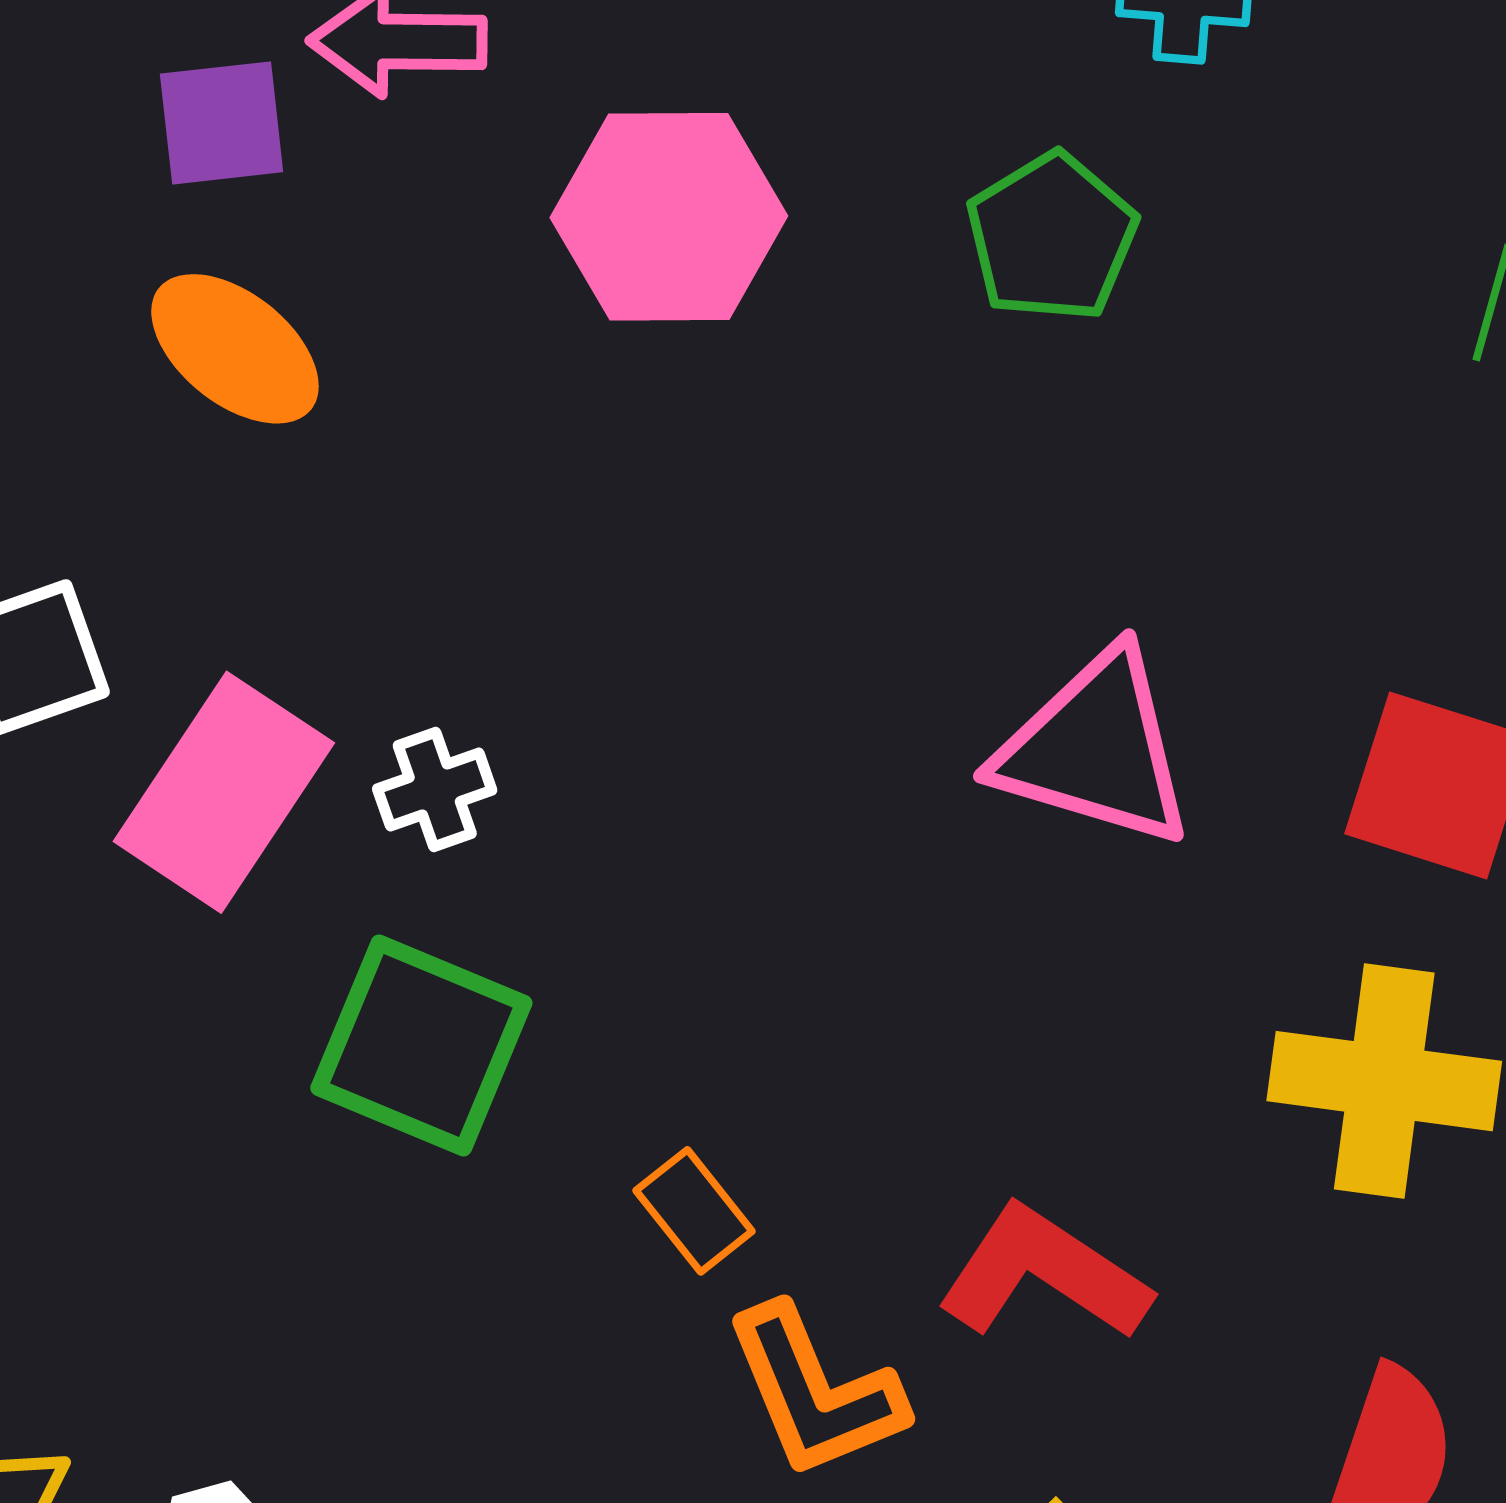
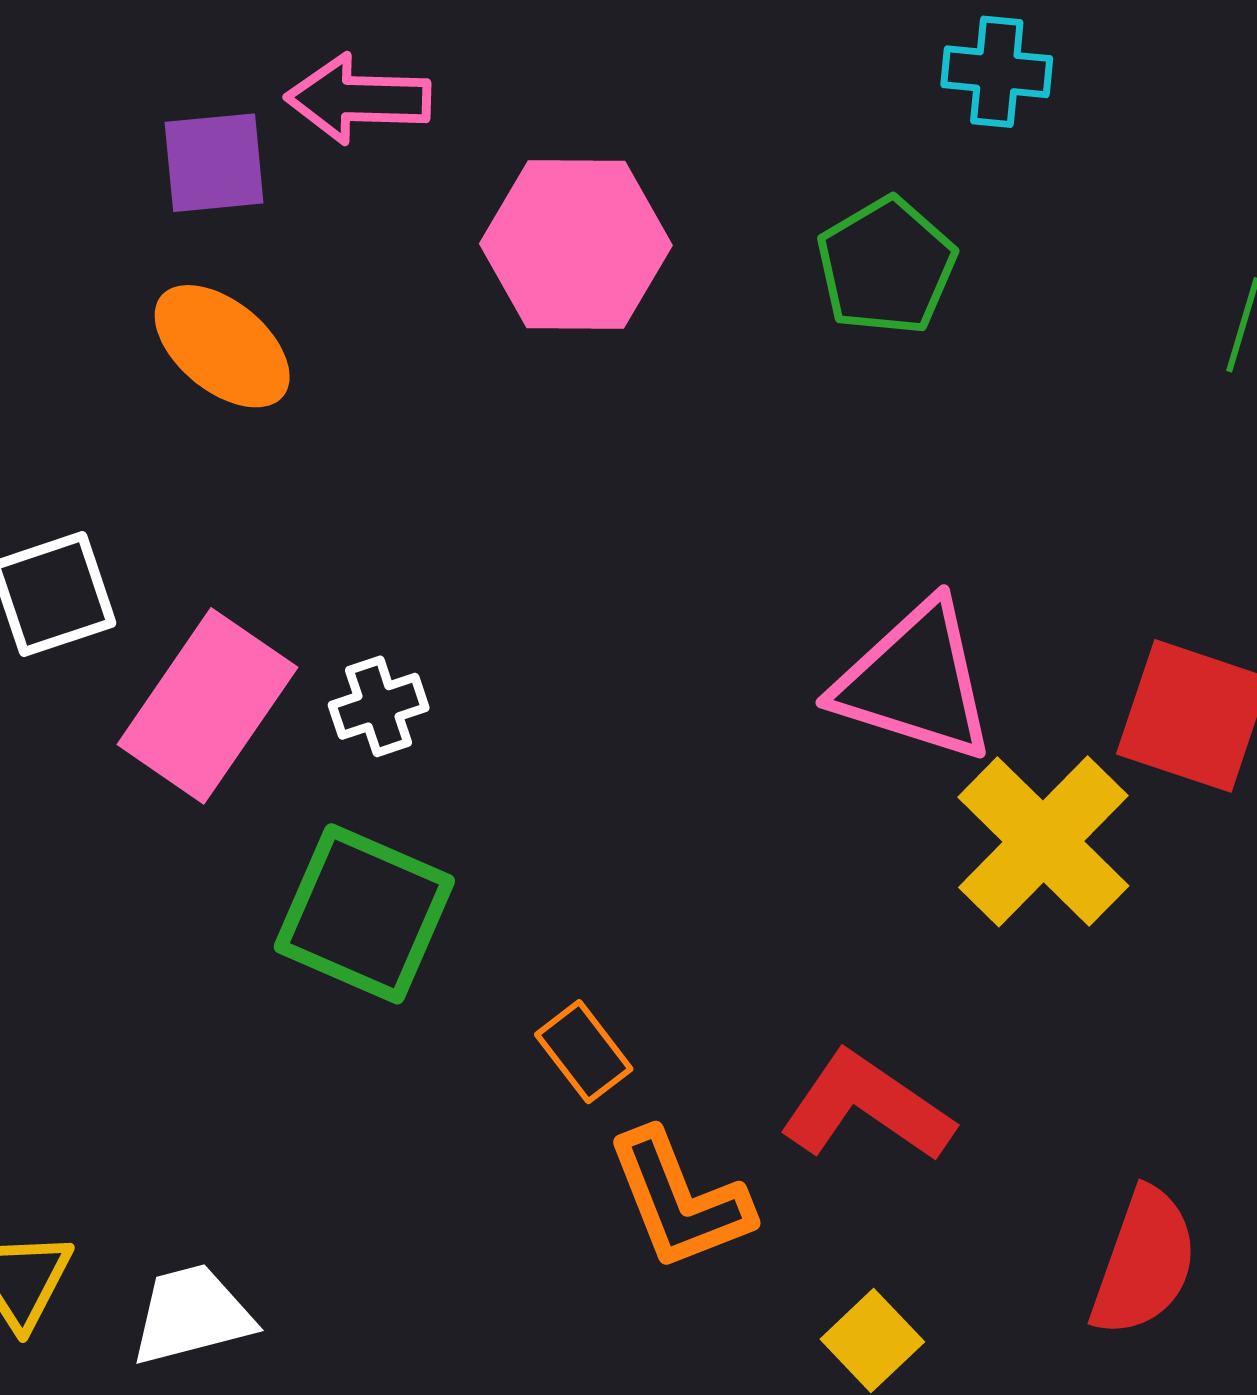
yellow cross: (1384, 1081) -> (1043, 841), moved, turned 36

